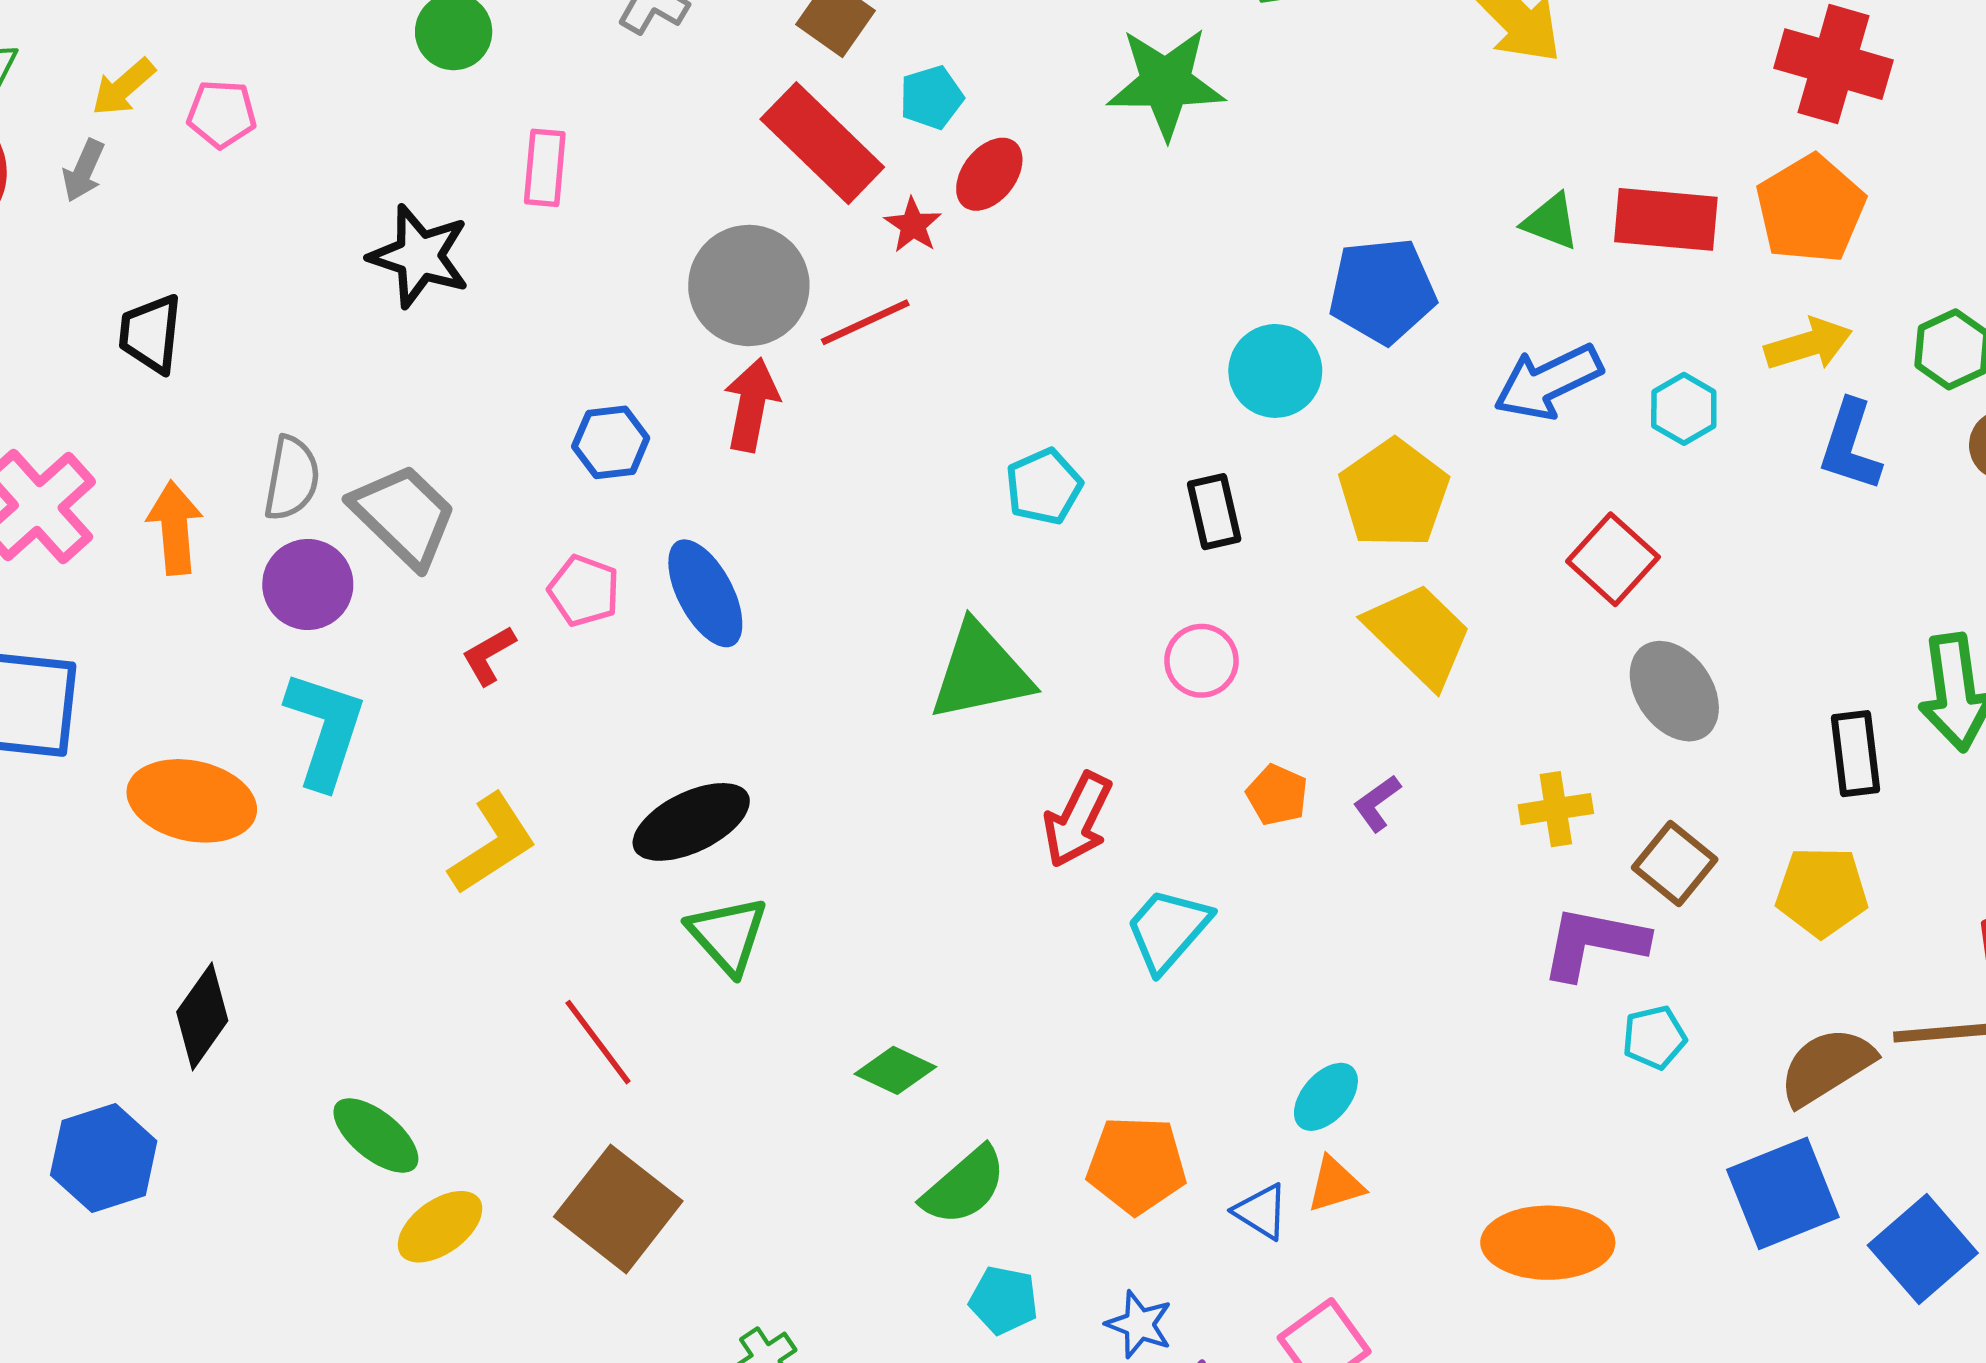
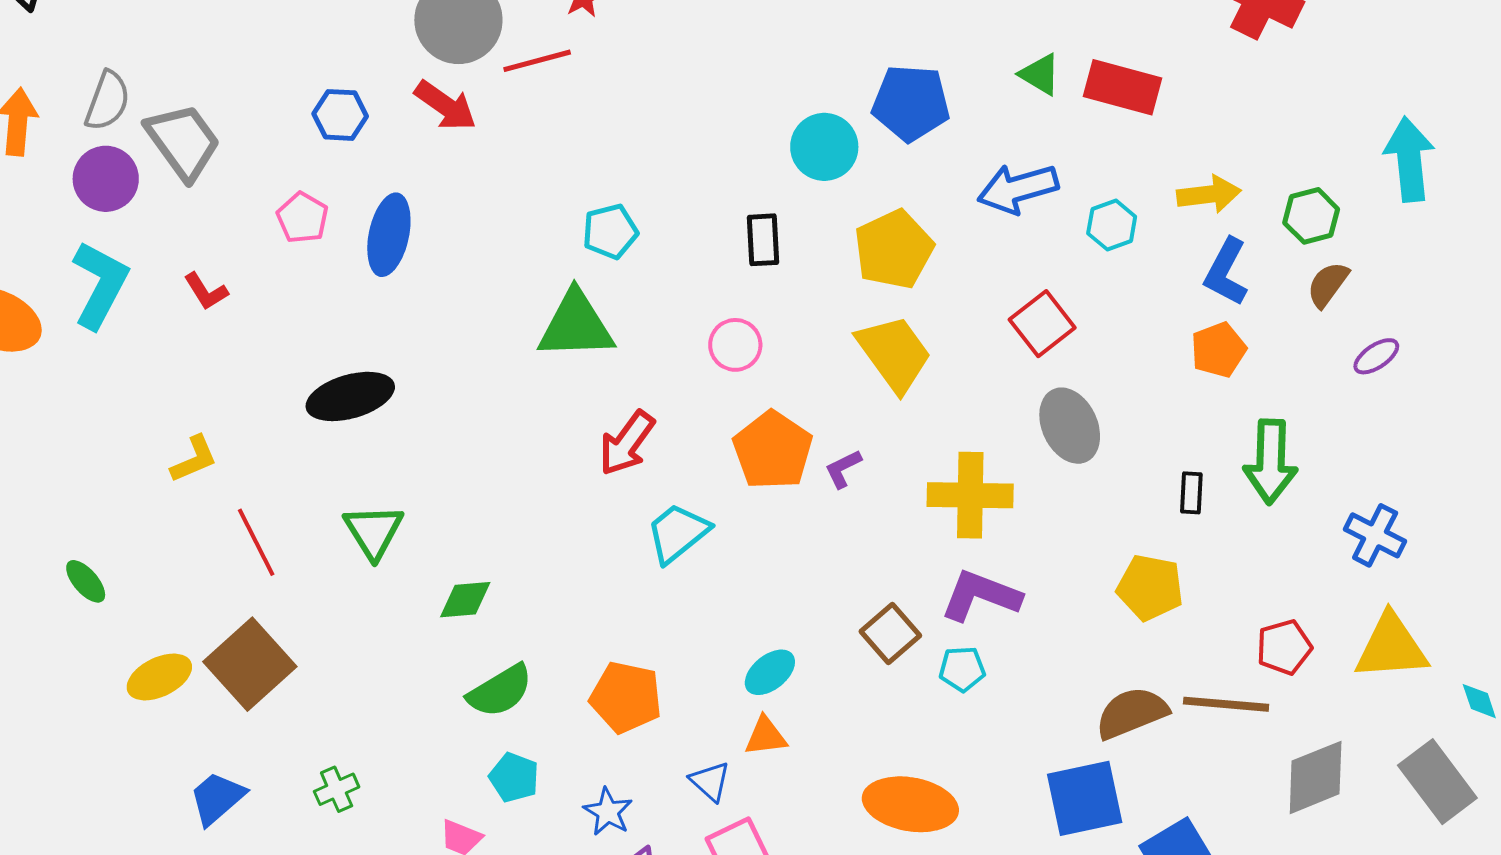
orange pentagon: (1811, 209) -> (1218, 350), moved, size x0.7
red arrow: (752, 405) -> (445, 106), turned 104
cyan pentagon: (1044, 487) -> (610, 231), moved
blue ellipse: (705, 593) -> (389, 235), turned 30
red L-shape: (489, 655) -> (206, 291), moved, turned -102
black rectangle: (1855, 754) -> (1191, 493), size x0.7
orange pentagon: (1277, 795) -> (773, 450), size x1.8
yellow cross: (1556, 809) -> (970, 495), size x1.6
yellow L-shape: (493, 844) -> (194, 459), moved, size x0.7
brown square: (1675, 863) -> (890, 633), moved
green triangle: (728, 935) -> (374, 531), moved
cyan pentagon: (1654, 1037) -> (962, 669), moved
green diamond: (895, 1070) -> (465, 600), turned -40
green ellipse: (376, 1135) -> (86, 581), size x0.7
blue triangle: (1261, 1212) -> (710, 781), moved
yellow ellipse: (440, 1227) -> (159, 677), moved

